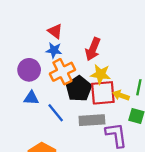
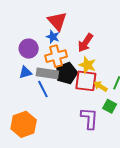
red triangle: (55, 31) -> (57, 21), size x1.5
blue triangle: (31, 98) -> (25, 72), turned -32
gray rectangle: (92, 120) -> (47, 73), moved

